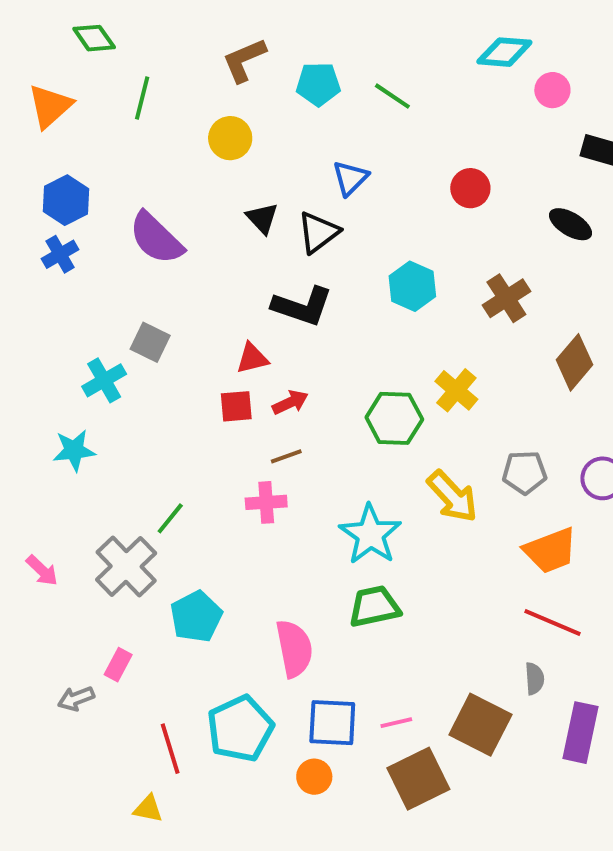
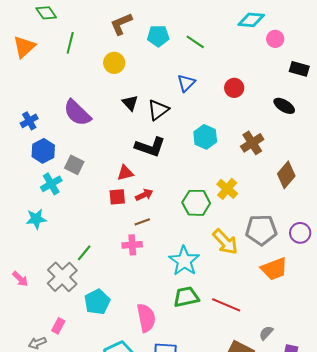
blue triangle: (350, 178) -> (186, 83), moved
blue hexagon: (66, 200) -> (43, 151), moved
gray pentagon: (524, 472) -> (261, 230), size x1.4
red line: (552, 623) -> (226, 305), moved
gray semicircle: (534, 679) -> (266, 333), turned -133

